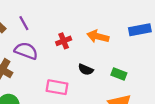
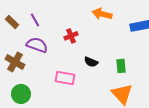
orange arrow: (98, 36) -> (102, 14), moved
green rectangle: (119, 74) -> (121, 66), turned 64

